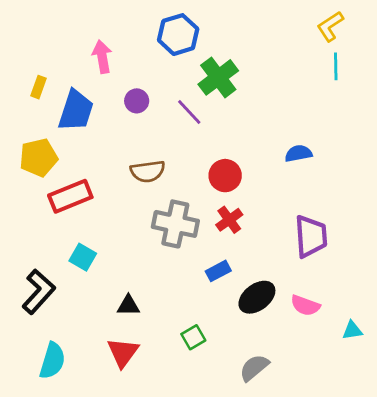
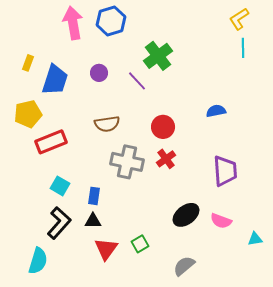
blue hexagon: (178, 35) -> (111, 21), moved
pink arrow: (102, 57) -> (73, 23), moved, size x1.4
blue rectangle: (218, 271) -> (94, 196), moved, turned -54
black L-shape: (39, 292) -> (59, 223), moved
red triangle: (123, 352) -> (106, 249), moved

